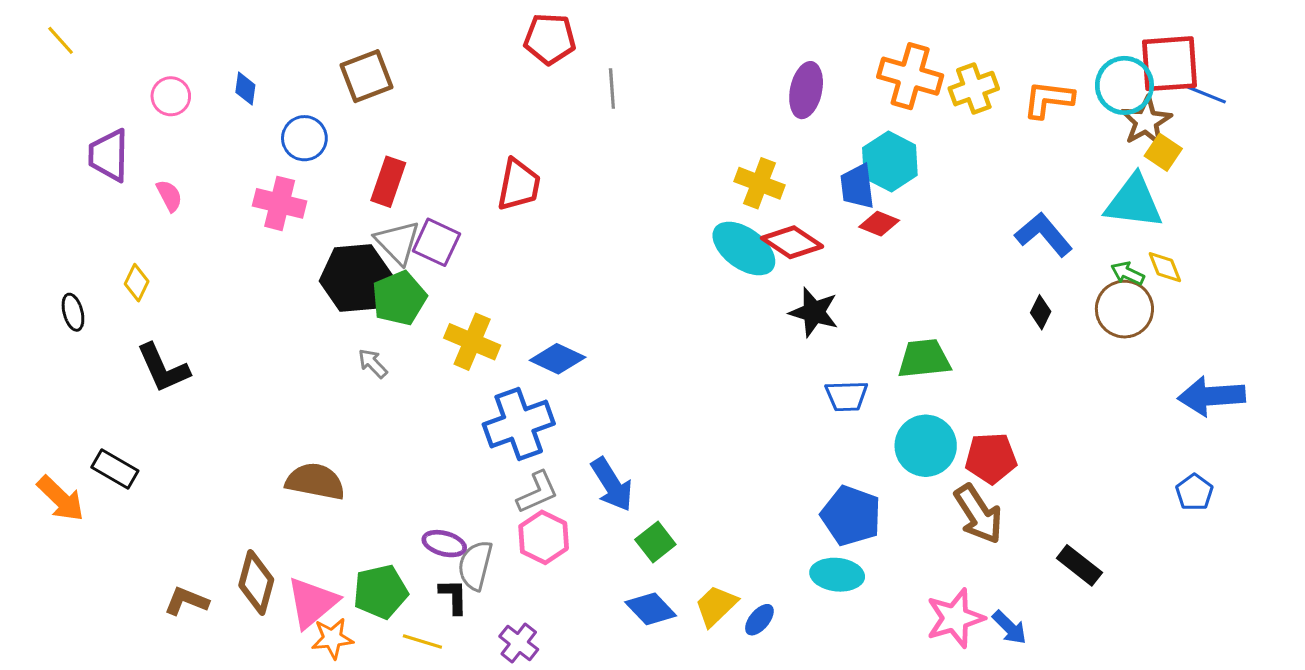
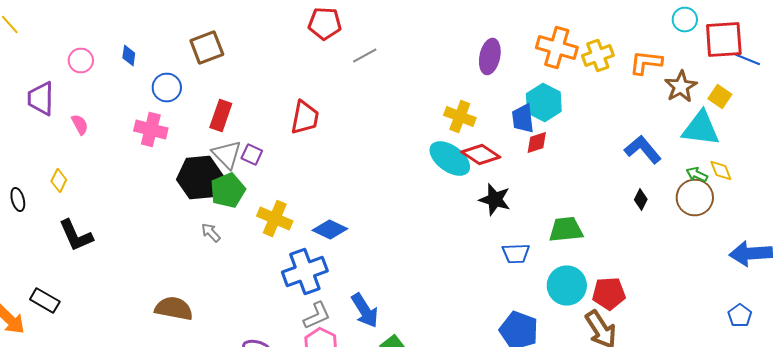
cyan circle: (1124, 85) -> (685, 20), moved, size x0.7
gray line: (612, 89) -> (365, 56), turned 65
brown star: (1146, 121) -> (681, 86), moved
red diamond: (879, 224) -> (537, 142), turned -40
purple square: (436, 242) -> (252, 154), size x0.7

